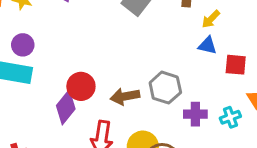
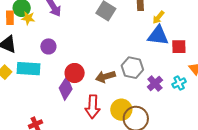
purple circle: (23, 45) -> (48, 46), moved
blue triangle: (207, 45) -> (158, 36), size x1.6
purple cross: (195, 114) -> (155, 84), turned -35

